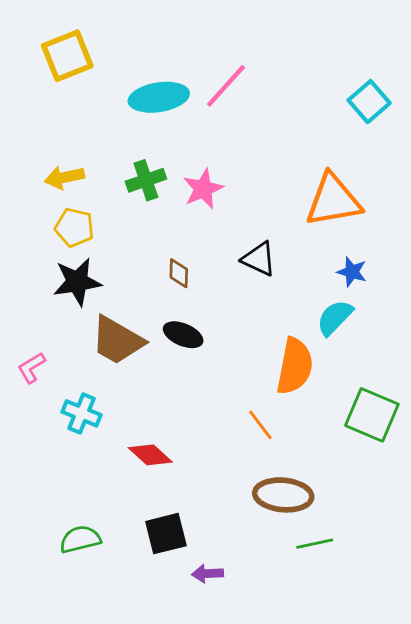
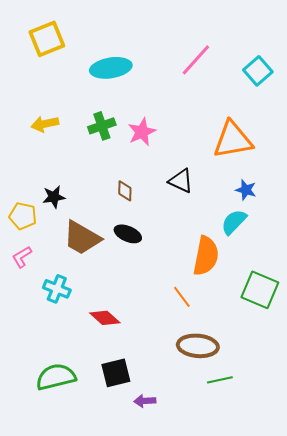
pink line: (226, 86) -> (196, 60), moved
yellow pentagon: (74, 227) -> (23, 216), moved
black star: (77, 282) -> (54, 197), size x0.7
green semicircle: (80, 539) -> (56, 377), size x1.4

